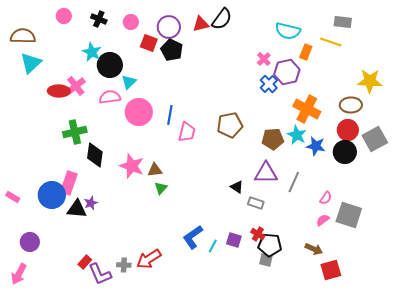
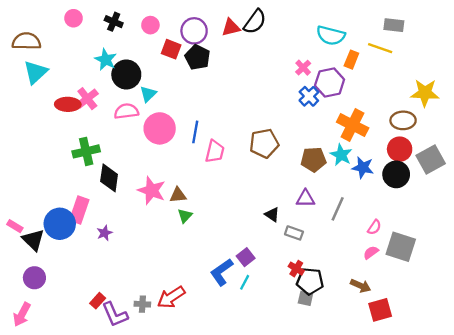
purple triangle: (266, 173) -> (305, 199), size x0.7
black triangle: (77, 209) -> (33, 240), moved, turned 40
purple square: (234, 240) -> (246, 257), moved, turned 35

